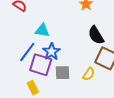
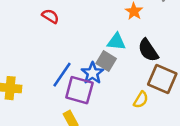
cyan triangle: (42, 30) -> (116, 42), moved
gray square: (63, 73) -> (106, 61), moved, turned 35

